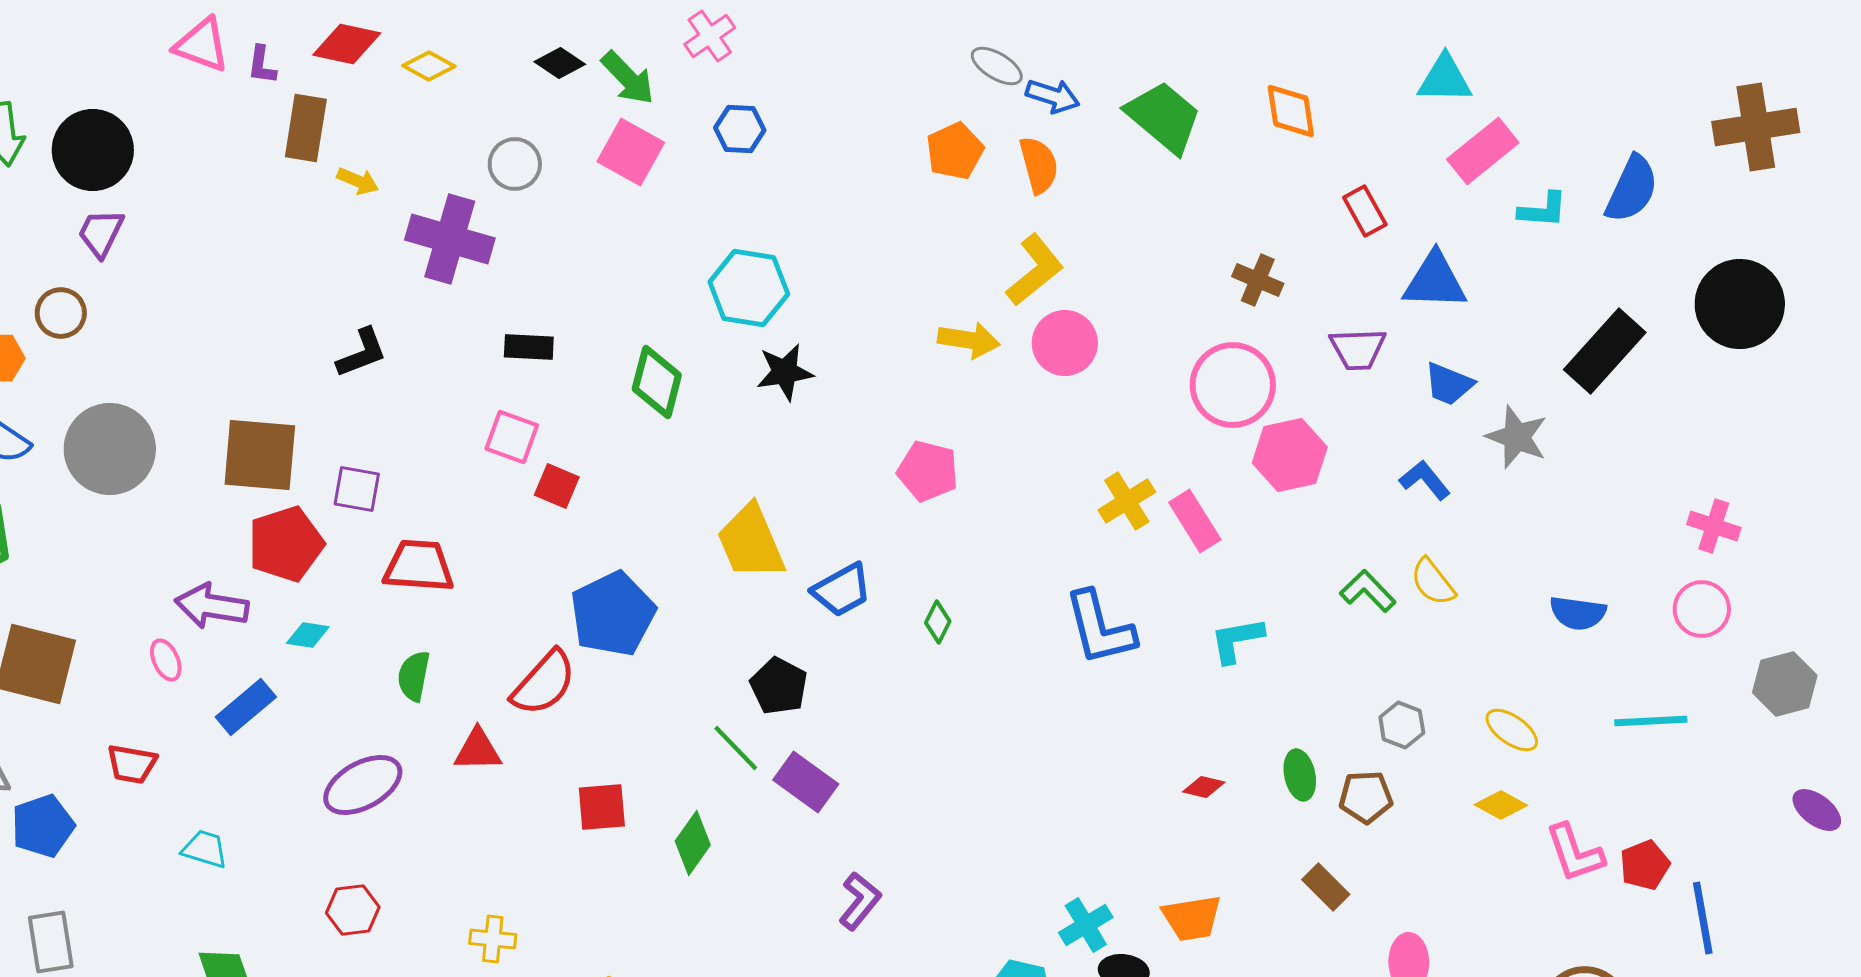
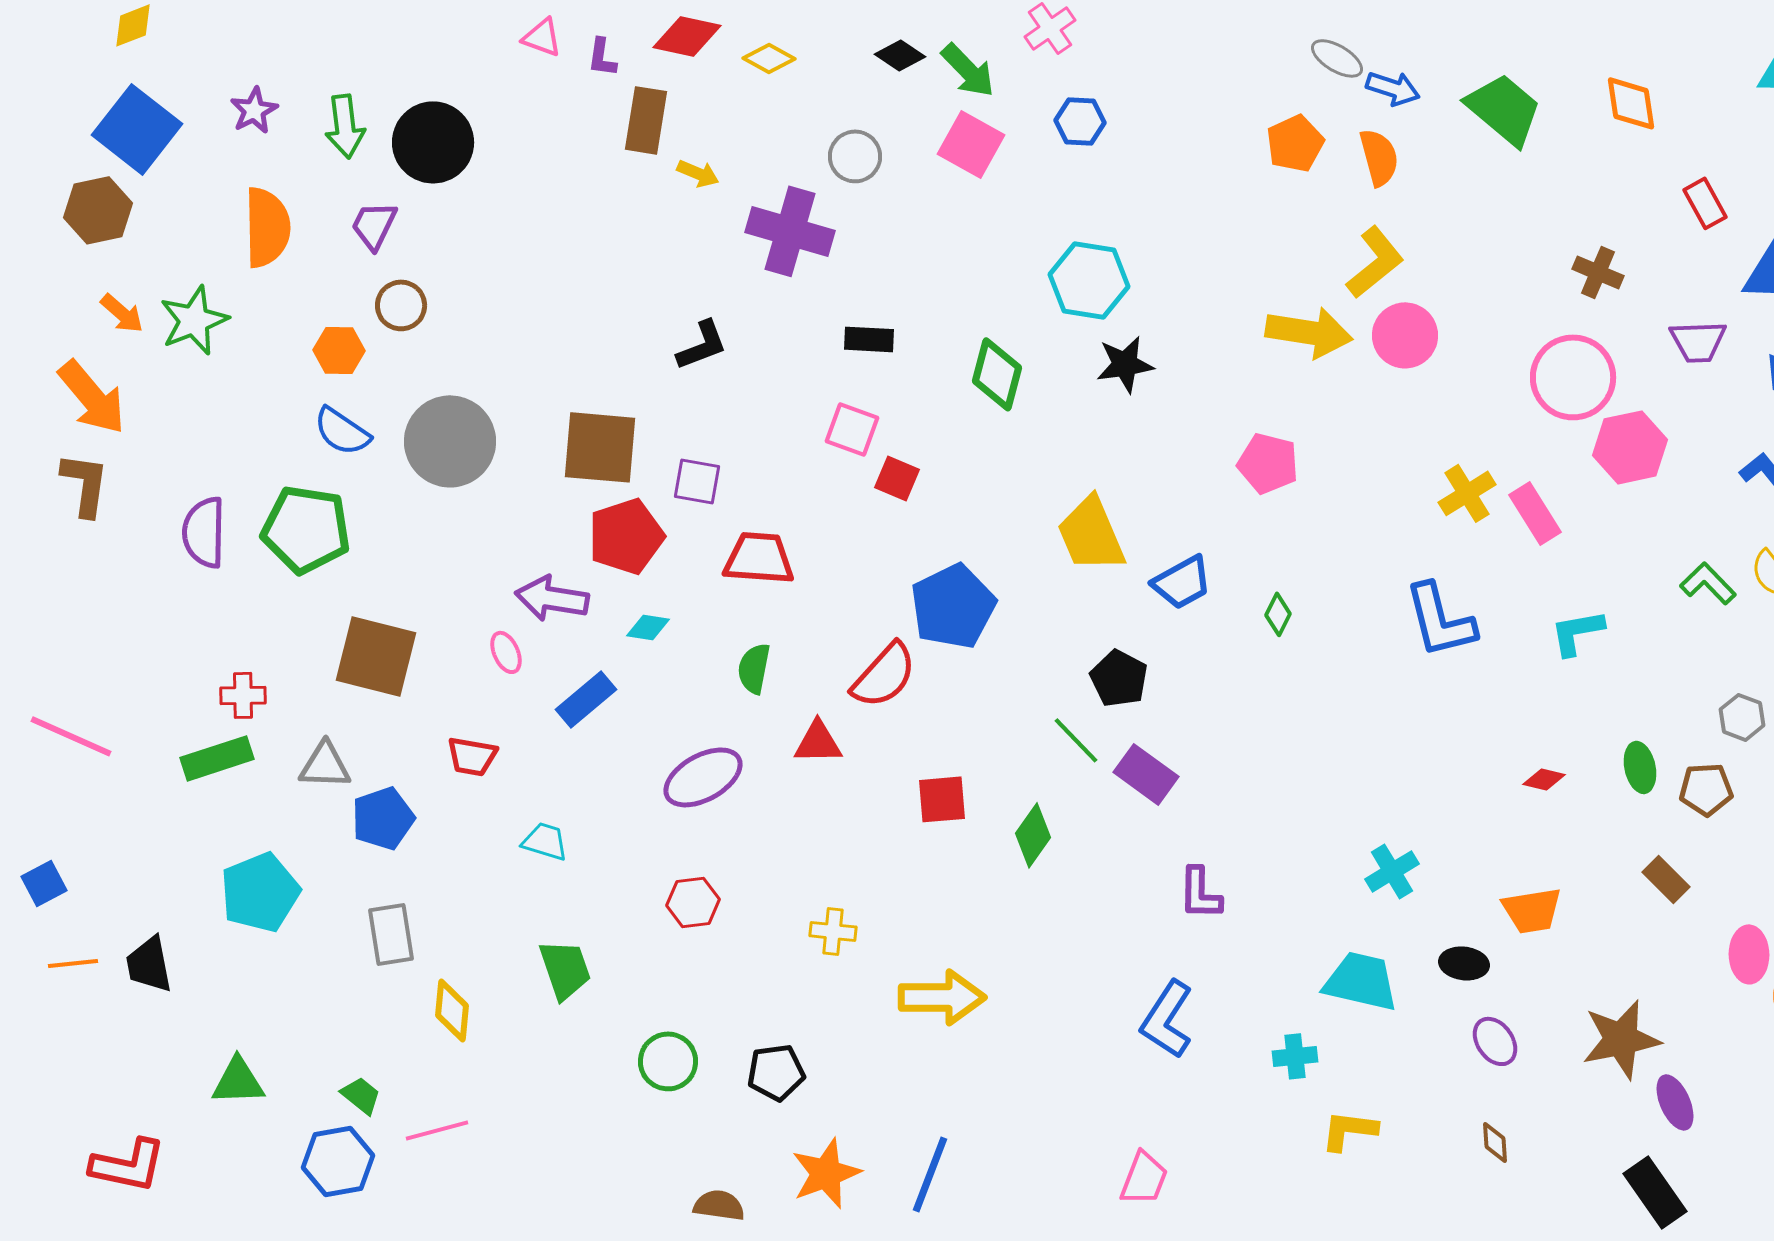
pink triangle: (202, 45) -> (542, 37), size x0.7
purple trapezoid: (101, 233) -> (374, 225), moved
yellow arrow: (969, 340) -> (1309, 332), size x1.4
purple L-shape: (860, 901) -> (1200, 893), turned 142
cyan cross: (1086, 925) -> (1392, 871), moved

